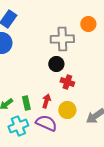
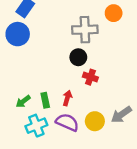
yellow circle: (67, 110) -> (95, 121), moved

